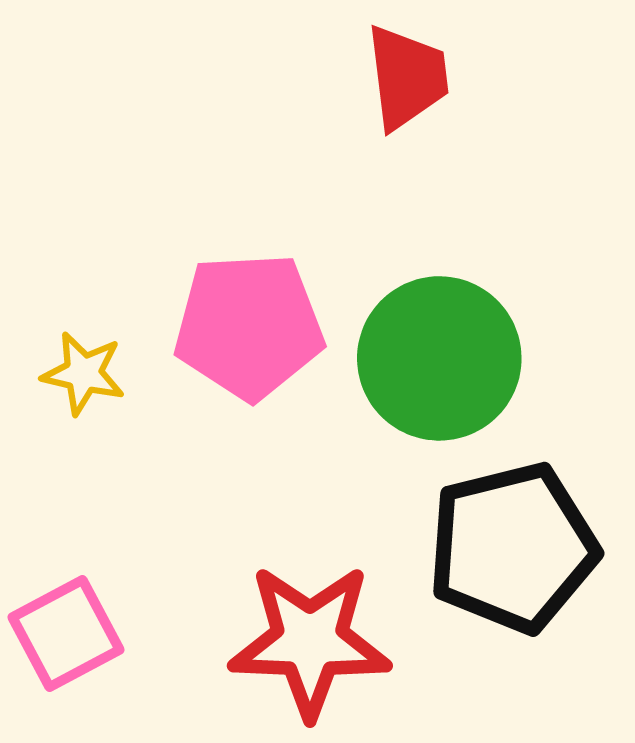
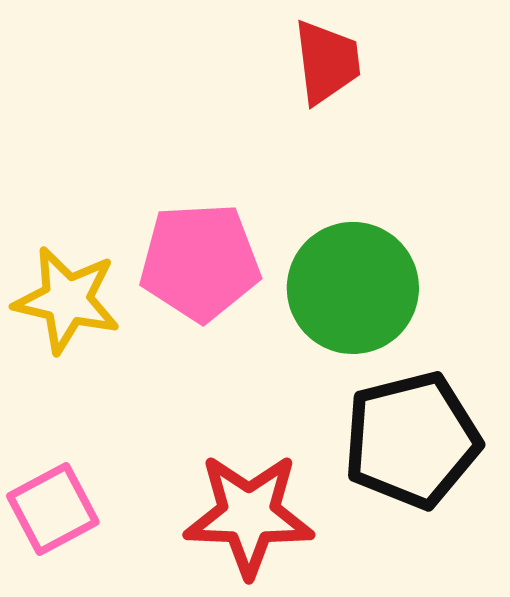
yellow star: (83, 373) -> (67, 300), size x1.6

